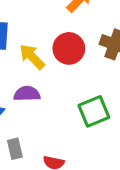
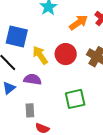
gray rectangle: (15, 149) -> (30, 110), moved

